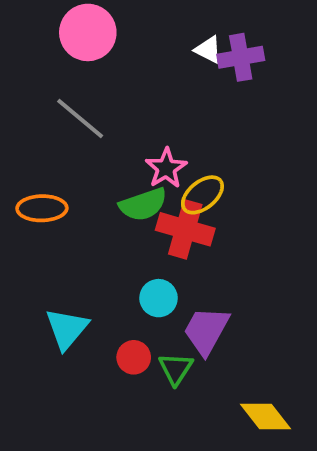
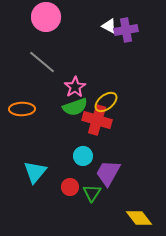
pink star: (166, 168) -> (75, 87), moved

